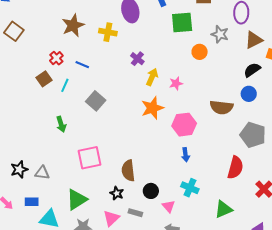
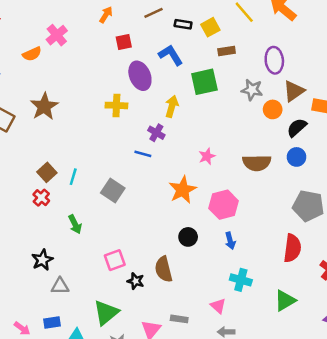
brown star: (73, 25) -> (44, 106), moved
orange circle: (200, 52) -> (273, 109), moved
red cross: (56, 58) -> (41, 198), moved
blue line: (82, 65) -> (143, 154), moved
yellow arrow: (152, 77) -> (172, 106), moved
brown semicircle: (221, 107) -> (257, 163), moved
pink square: (89, 158) -> (115, 260), size x0.7
black star: (19, 169) -> (42, 260), moved
black circle: (151, 191) -> (188, 237), moved
black star: (117, 193) -> (136, 281), moved

